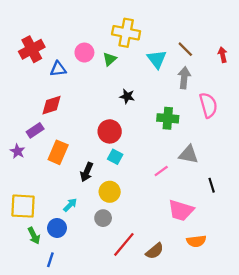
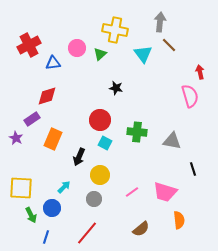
red arrow: (223, 55) -> (200, 72), moved
gray arrow: (184, 78) -> (160, 22), moved
green cross: (168, 118) -> (137, 132), moved
pink line: (161, 171) -> (132, 192), moved
orange semicircle: (196, 241) -> (179, 220), turned -90
red line: (124, 244) -> (87, 233), moved

